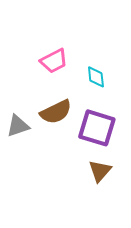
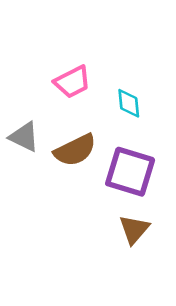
gray triangle: (18, 126) -> (24, 137), moved, turned 45

